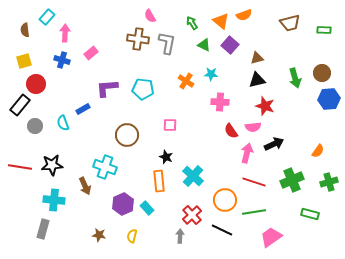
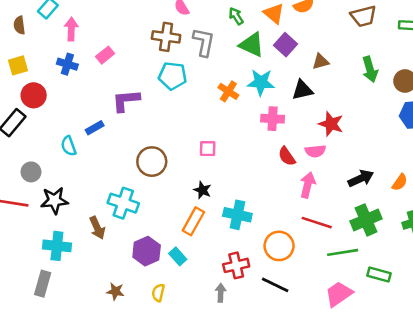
green triangle: (204, 45) -> (252, 45), size x1.5
cyan star: (211, 74) -> (261, 82), size x1.5
green arrow: (295, 78) -> (370, 69), moved
black triangle: (257, 80) -> (302, 90), moved
cyan pentagon: (143, 89) -> (173, 76), moved
gray circle: (35, 126) -> (31, 172), moved
black arrow: (274, 144) -> (361, 178), moved
cyan cross: (193, 176) -> (237, 215), turned -30
orange rectangle: (159, 181) -> (193, 221), turned 35
green line: (254, 212) -> (343, 252), moved
green rectangle: (310, 214) -> (379, 275), moved
red cross: (192, 215) -> (236, 265), turned 30

